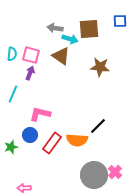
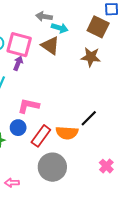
brown square: (89, 29) -> (98, 27), moved, turned 30
pink square: (31, 55) -> (19, 45), size x1.4
gray circle: (94, 175) -> (52, 167), moved

